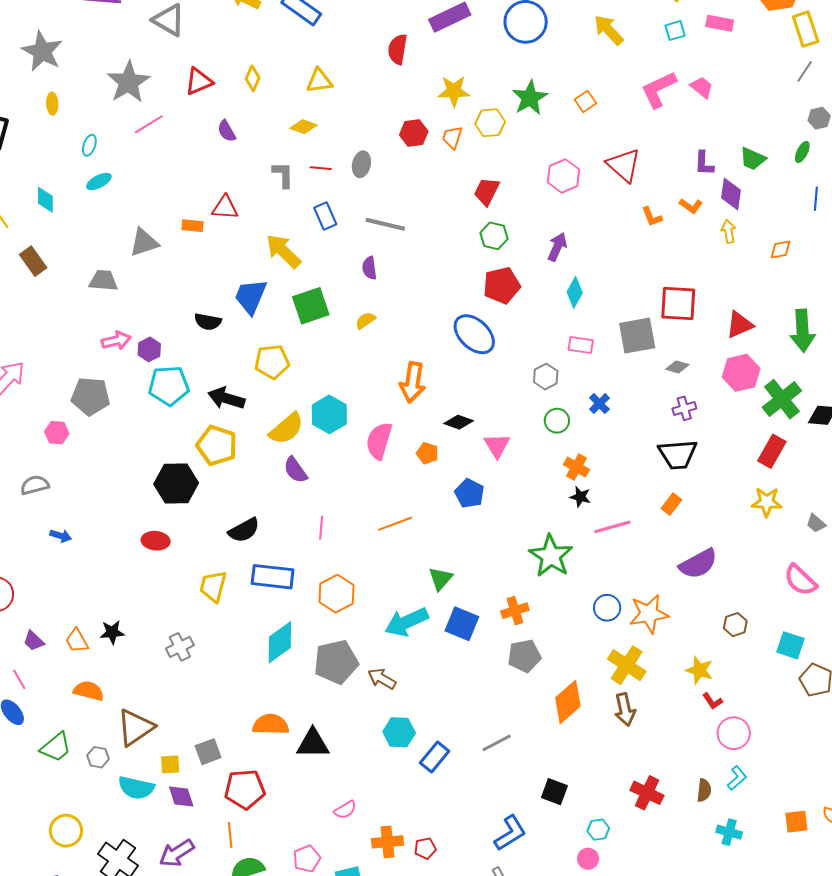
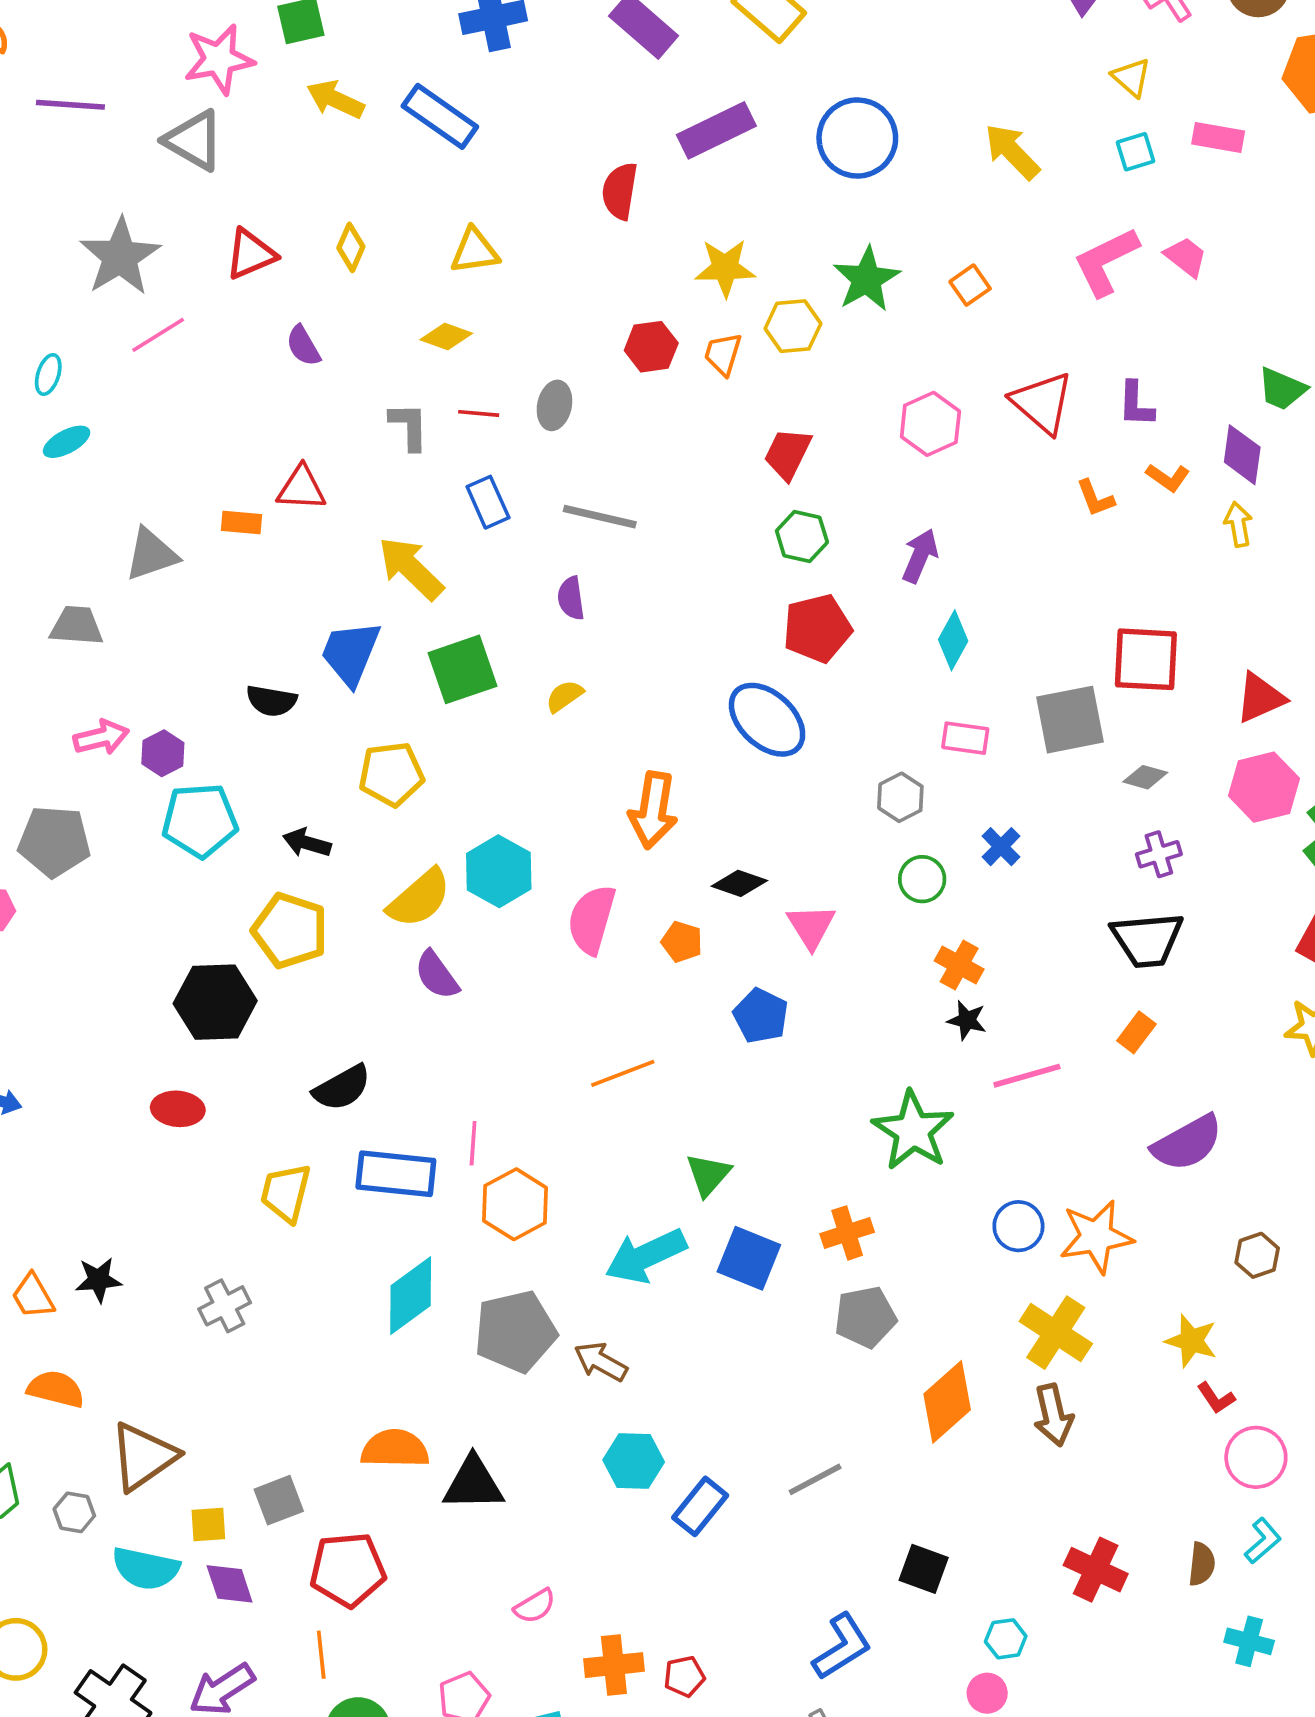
purple L-shape: (704, 163) -> (1136, 404), moved
black arrow: (226, 398) -> (307, 843), size x0.7
pink line: (321, 528) -> (473, 1143), moved

